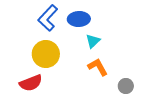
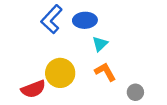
yellow circle: (46, 54) -> (60, 73), moved

